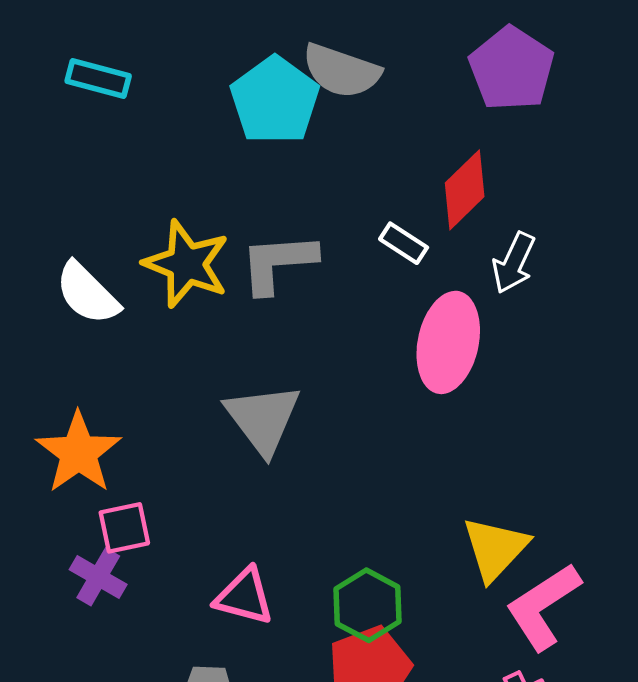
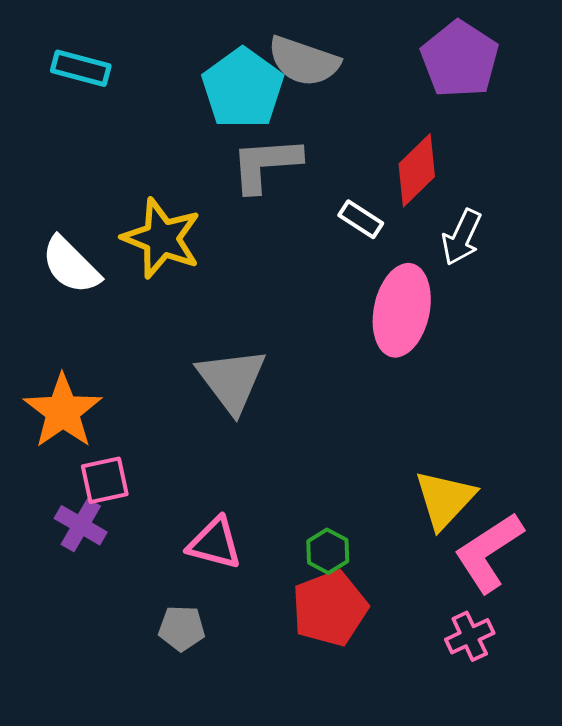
gray L-shape: (278, 263) -> (266, 164), moved
green hexagon: (368, 605) -> (328, 551), size x0.7

